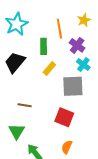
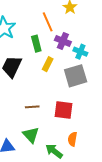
purple cross: (77, 45) -> (63, 41), moved
red square: (64, 117) -> (63, 110), moved
orange semicircle: (67, 147) -> (72, 139), moved

